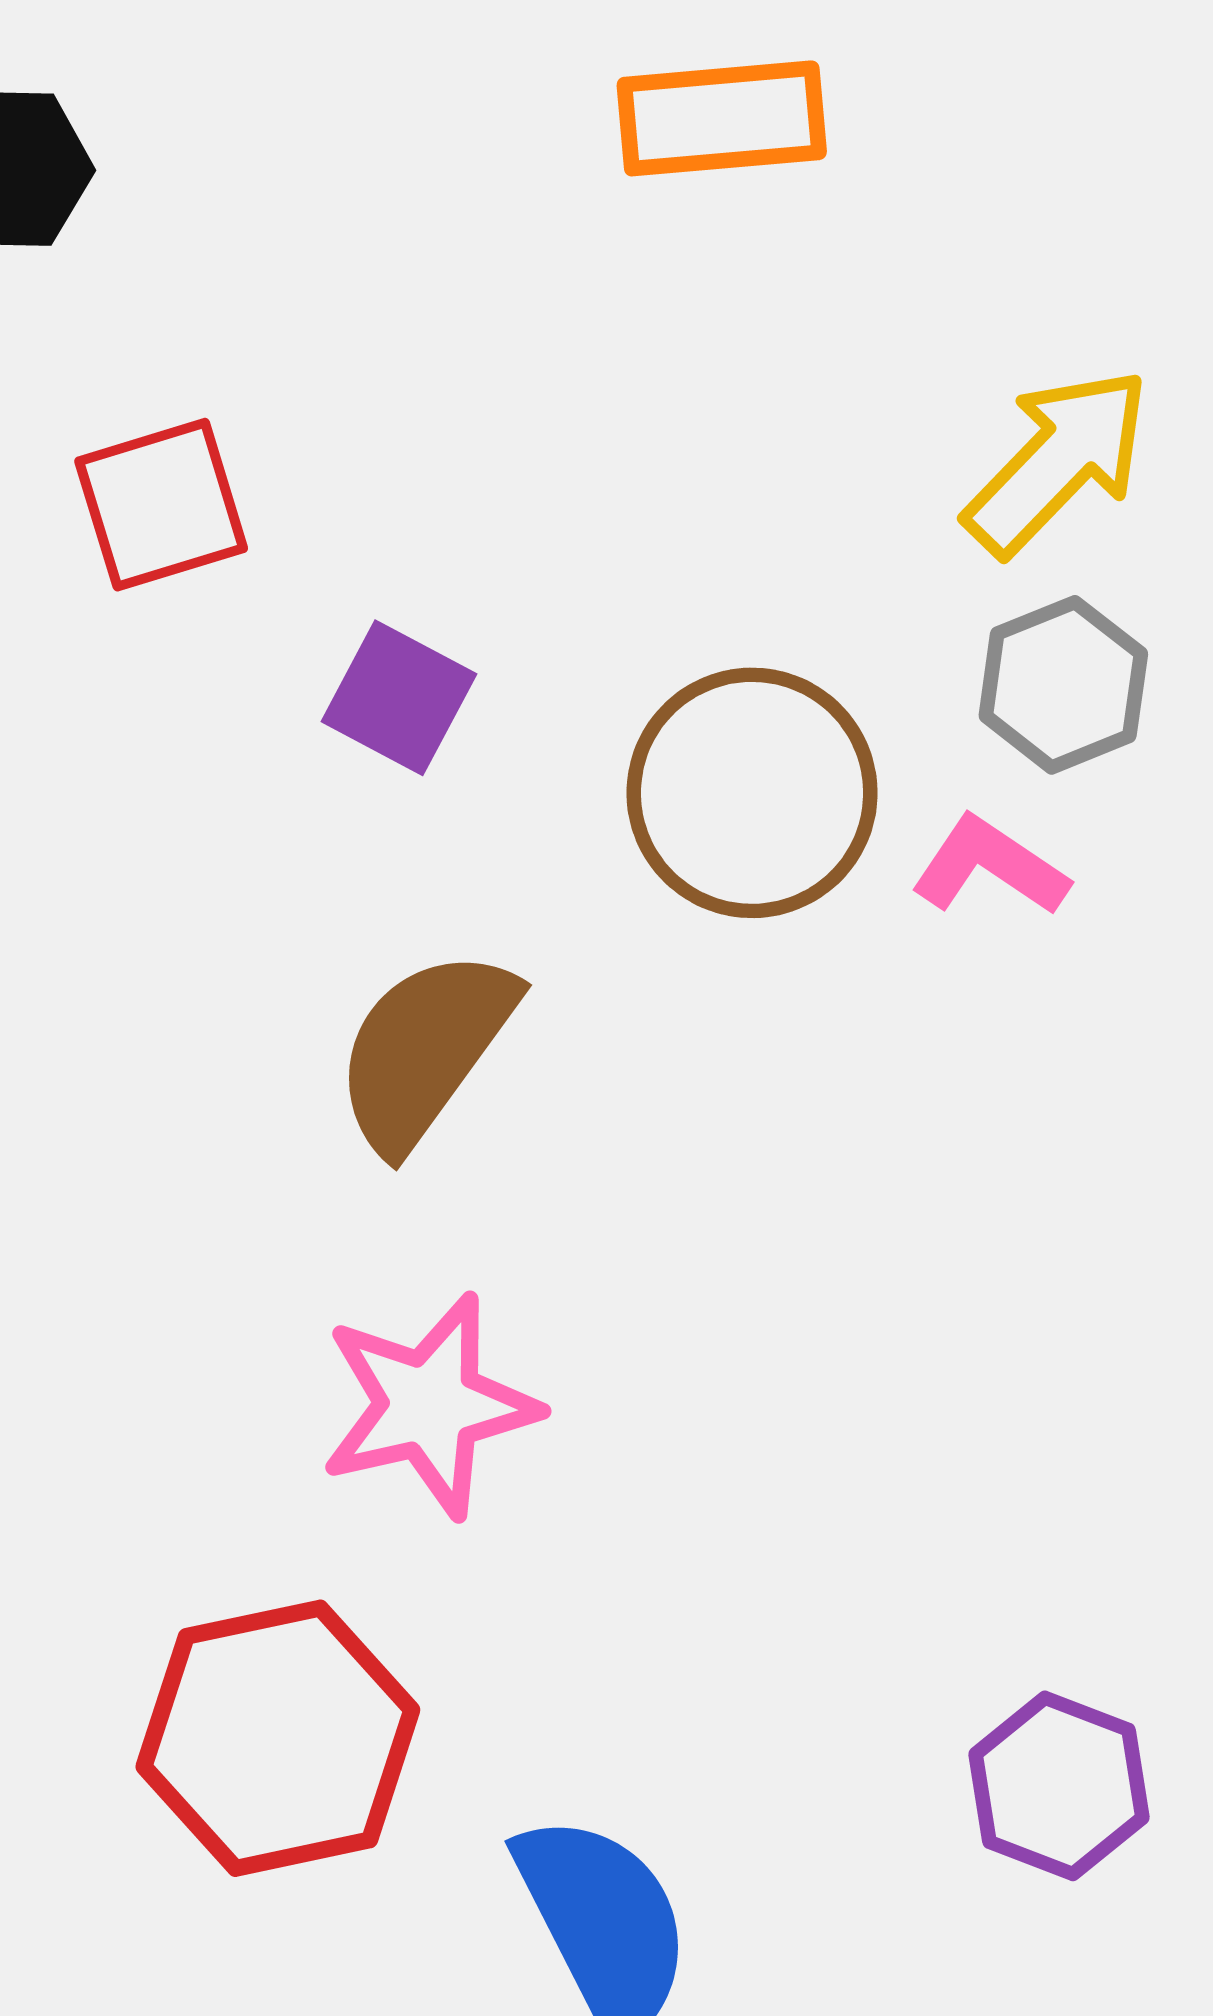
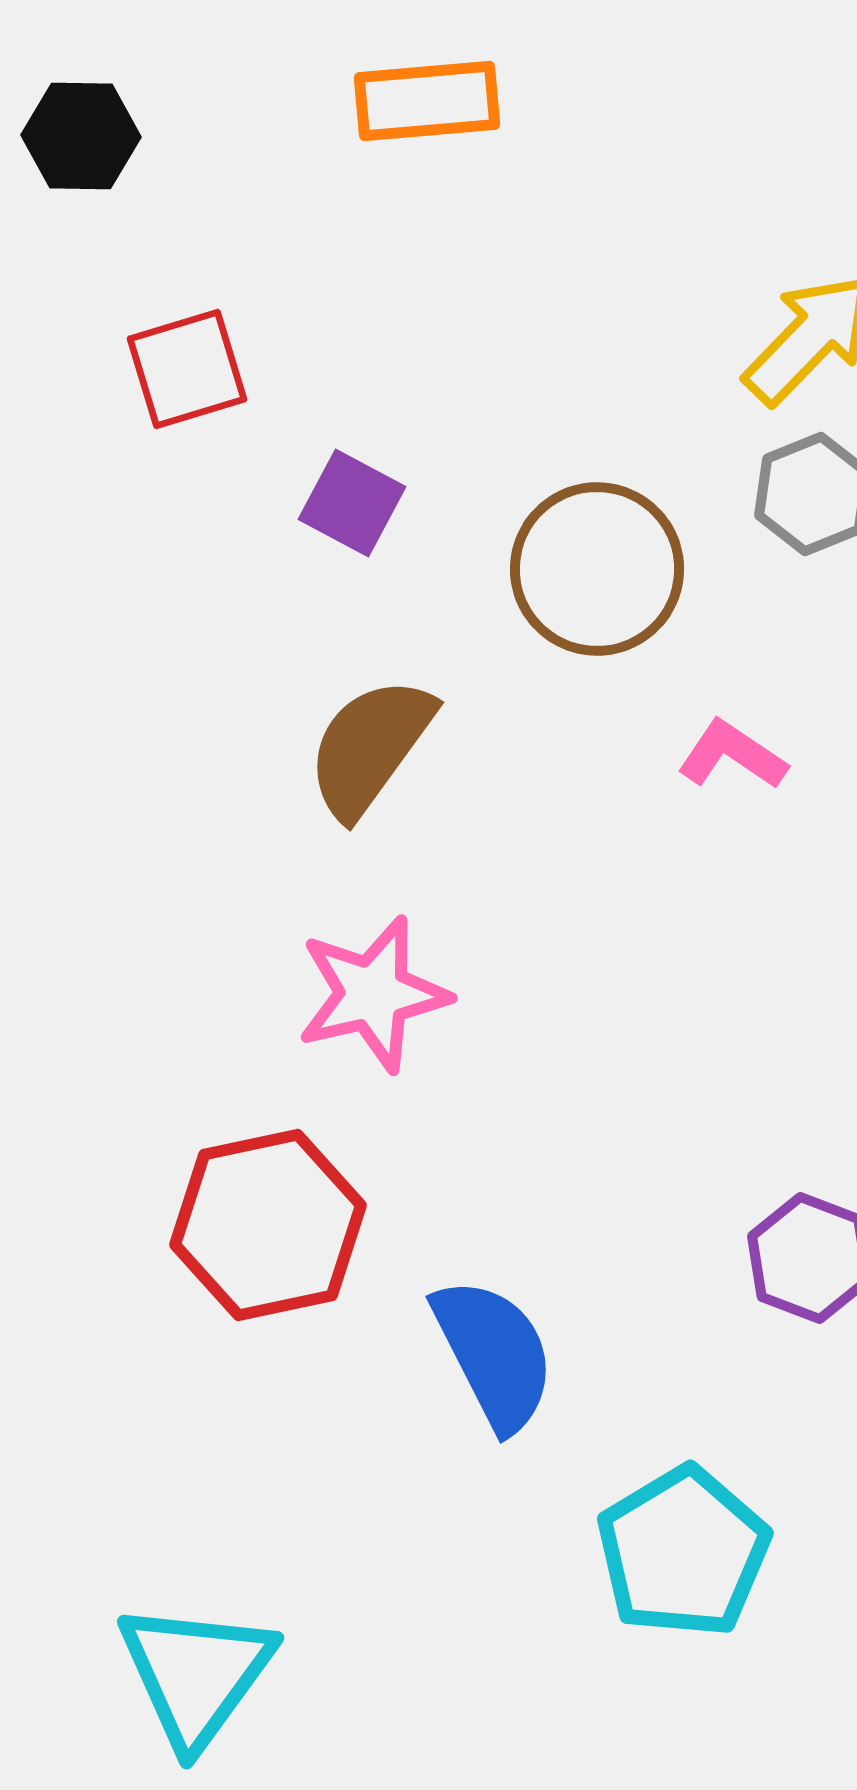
orange rectangle: (722, 118) -> (427, 101), moved
pink L-shape: (990, 866) -> (732, 755), moved

